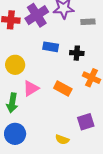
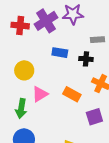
gray rectangle: (88, 22) -> (98, 40), moved
purple square: (86, 122) -> (94, 117), moved

